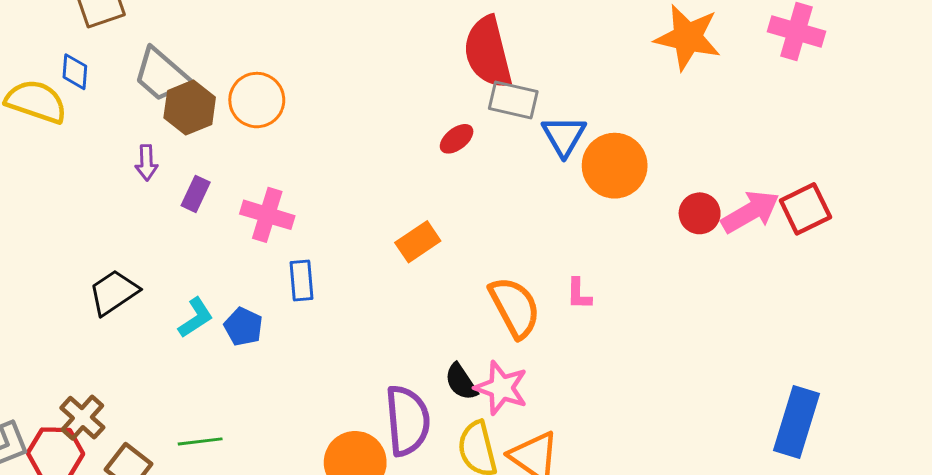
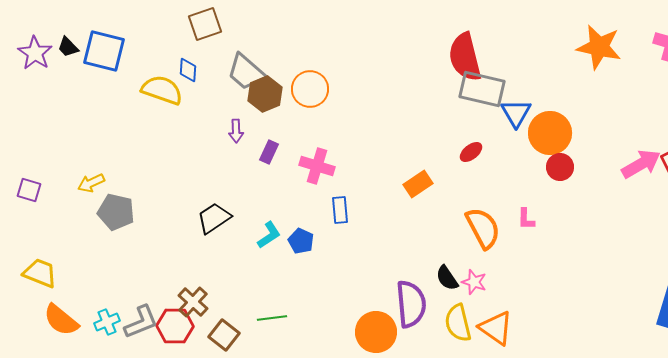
gray rectangle: (513, 100) -> (482, 89), size x1.4
red ellipse: (457, 139) -> (471, 152), moved
red circle: (700, 213) -> (560, 167), moved
pink star: (501, 388) -> (474, 282), size x0.7

